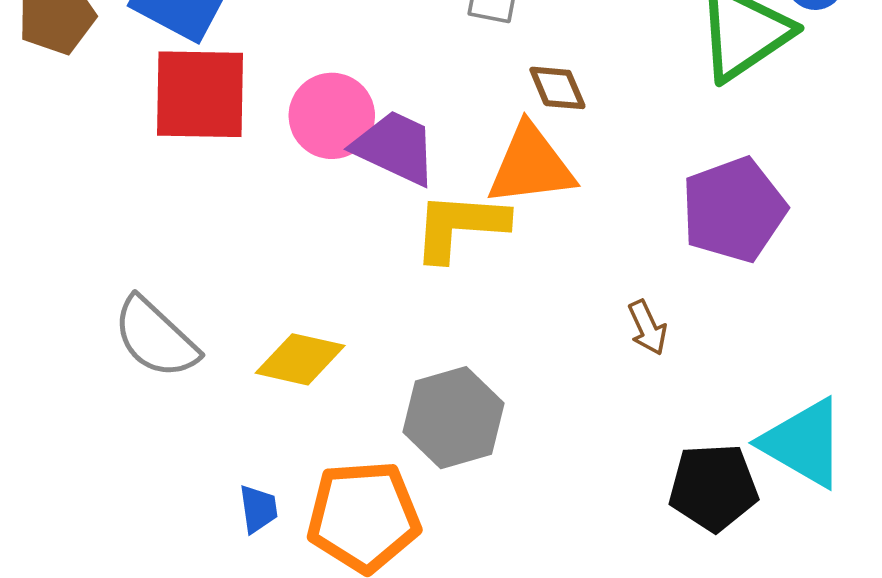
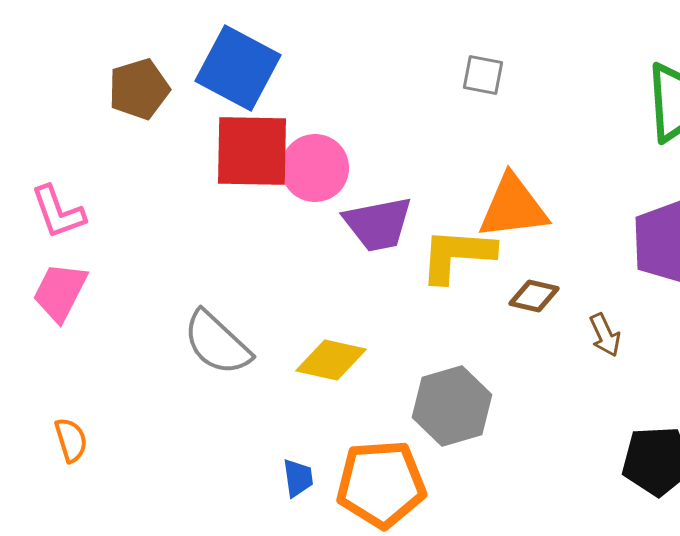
brown diamond: (557, 88) -> (534, 296), moved, turned -54
pink circle: (332, 116) -> (315, 168), moved
purple trapezoid: (395, 148) -> (378, 224), moved, turned 144

